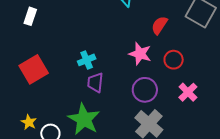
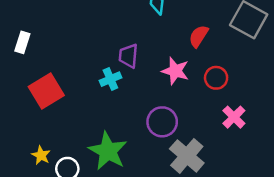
white rectangle: (30, 16) -> (22, 42), moved
purple trapezoid: (95, 83) -> (128, 56), moved
purple circle: (145, 90) -> (162, 122), moved

